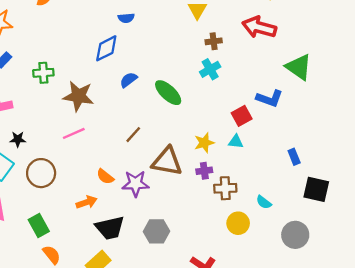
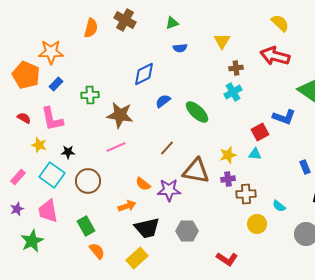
blue semicircle: (126, 18) -> (180, 48), moved

